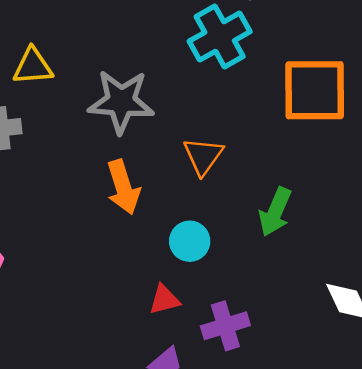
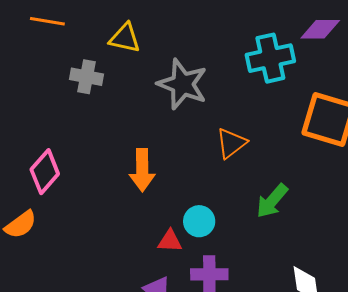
orange arrow: (123, 187) -> (142, 170), moved
cyan circle: (190, 241) -> (199, 221), moved

